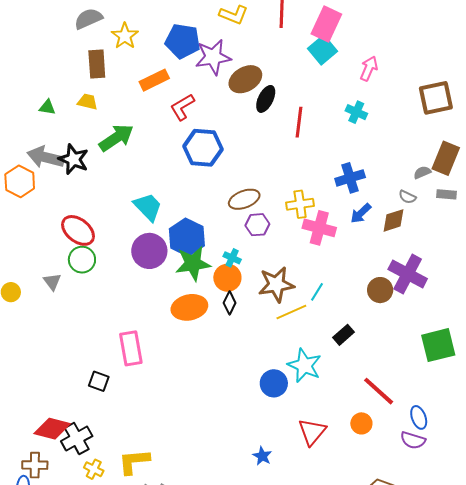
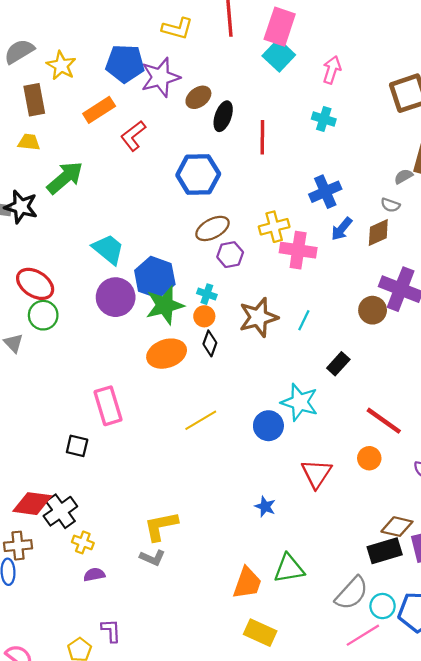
brown ellipse: (245, 79) -> (198, 97), size x0.7
blue hexagon: (203, 148) -> (198, 175), moved
orange circle: (227, 278) -> (204, 316), size x0.7
yellow line: (291, 312) -> (201, 420), moved
yellow L-shape: (134, 462) -> (161, 526), moved

